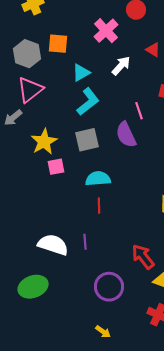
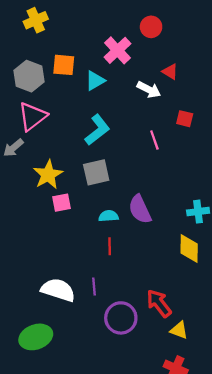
white arrow: (121, 66) -> (149, 90), moved, turned 75
cyan triangle: (81, 73) -> (95, 81), moved
purple semicircle: (126, 135) -> (140, 209), moved
cyan semicircle: (98, 179) -> (109, 216), size x0.7
purple circle: (109, 287) -> (121, 318), moved

